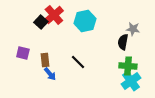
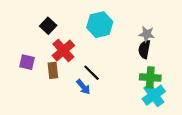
red cross: (54, 15) -> (63, 50), moved
gray star: (133, 29) -> (147, 34), moved
blue arrow: (50, 74) -> (83, 87), moved

